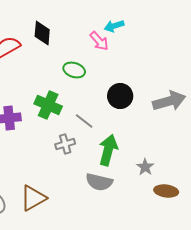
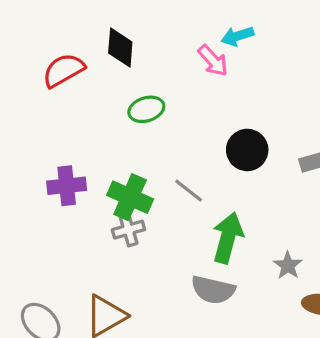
green ellipse: (74, 70) -> (146, 109), moved, turned -35
green cross: (48, 105) -> (130, 197), moved
gray cross: (65, 144) -> (128, 230), moved

